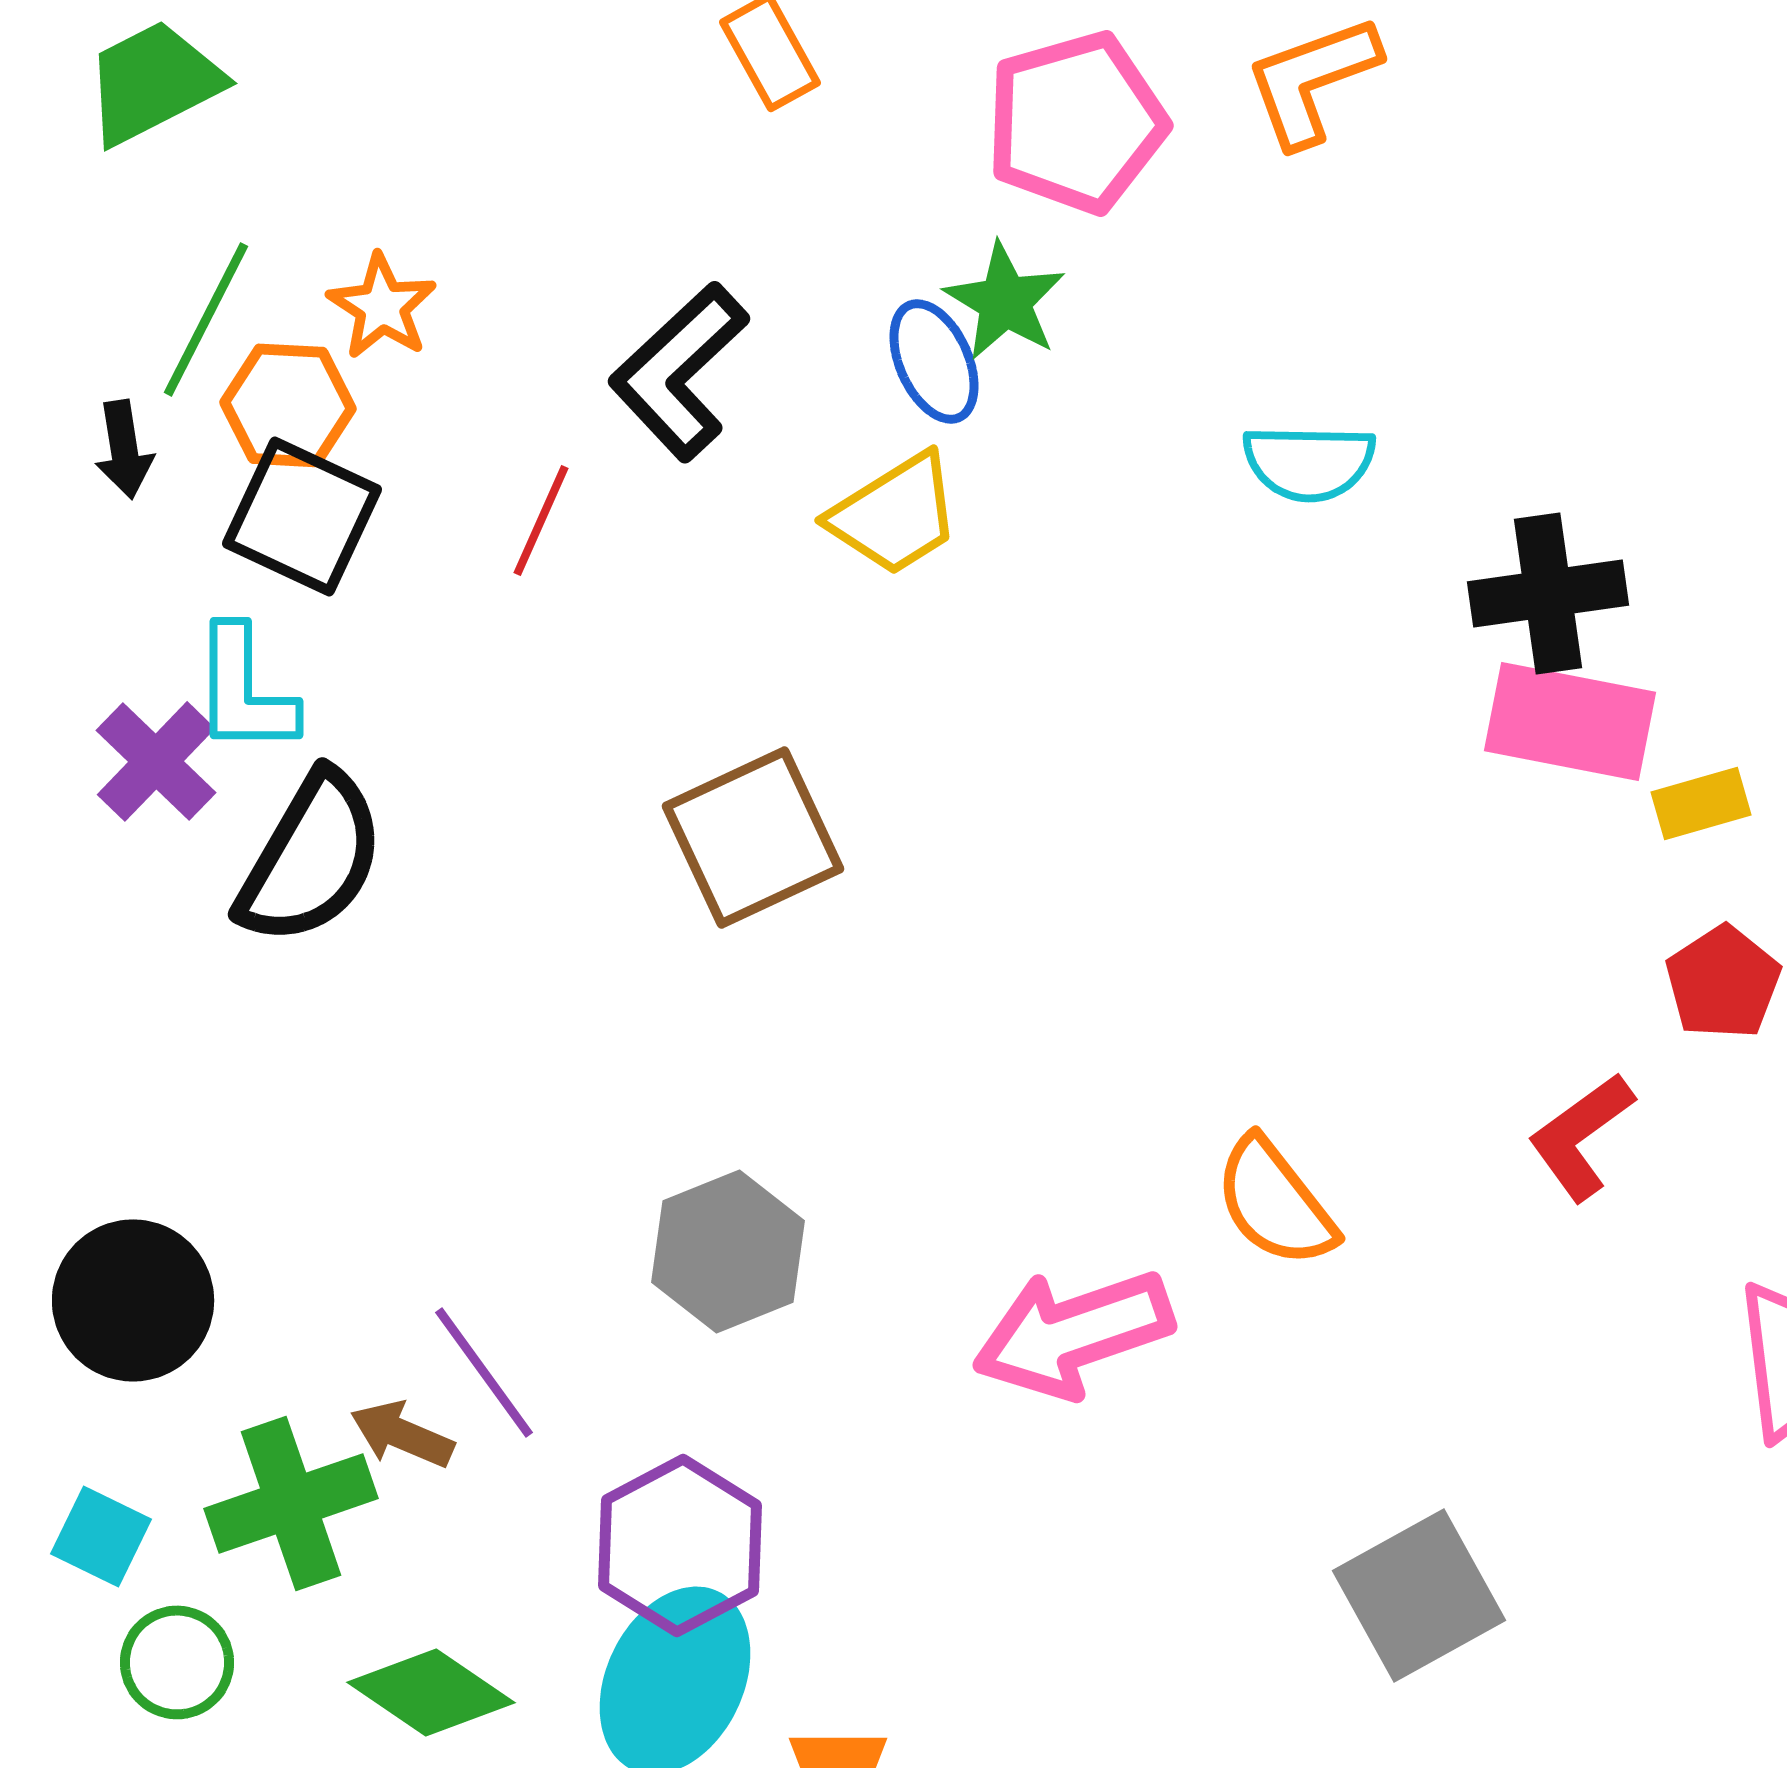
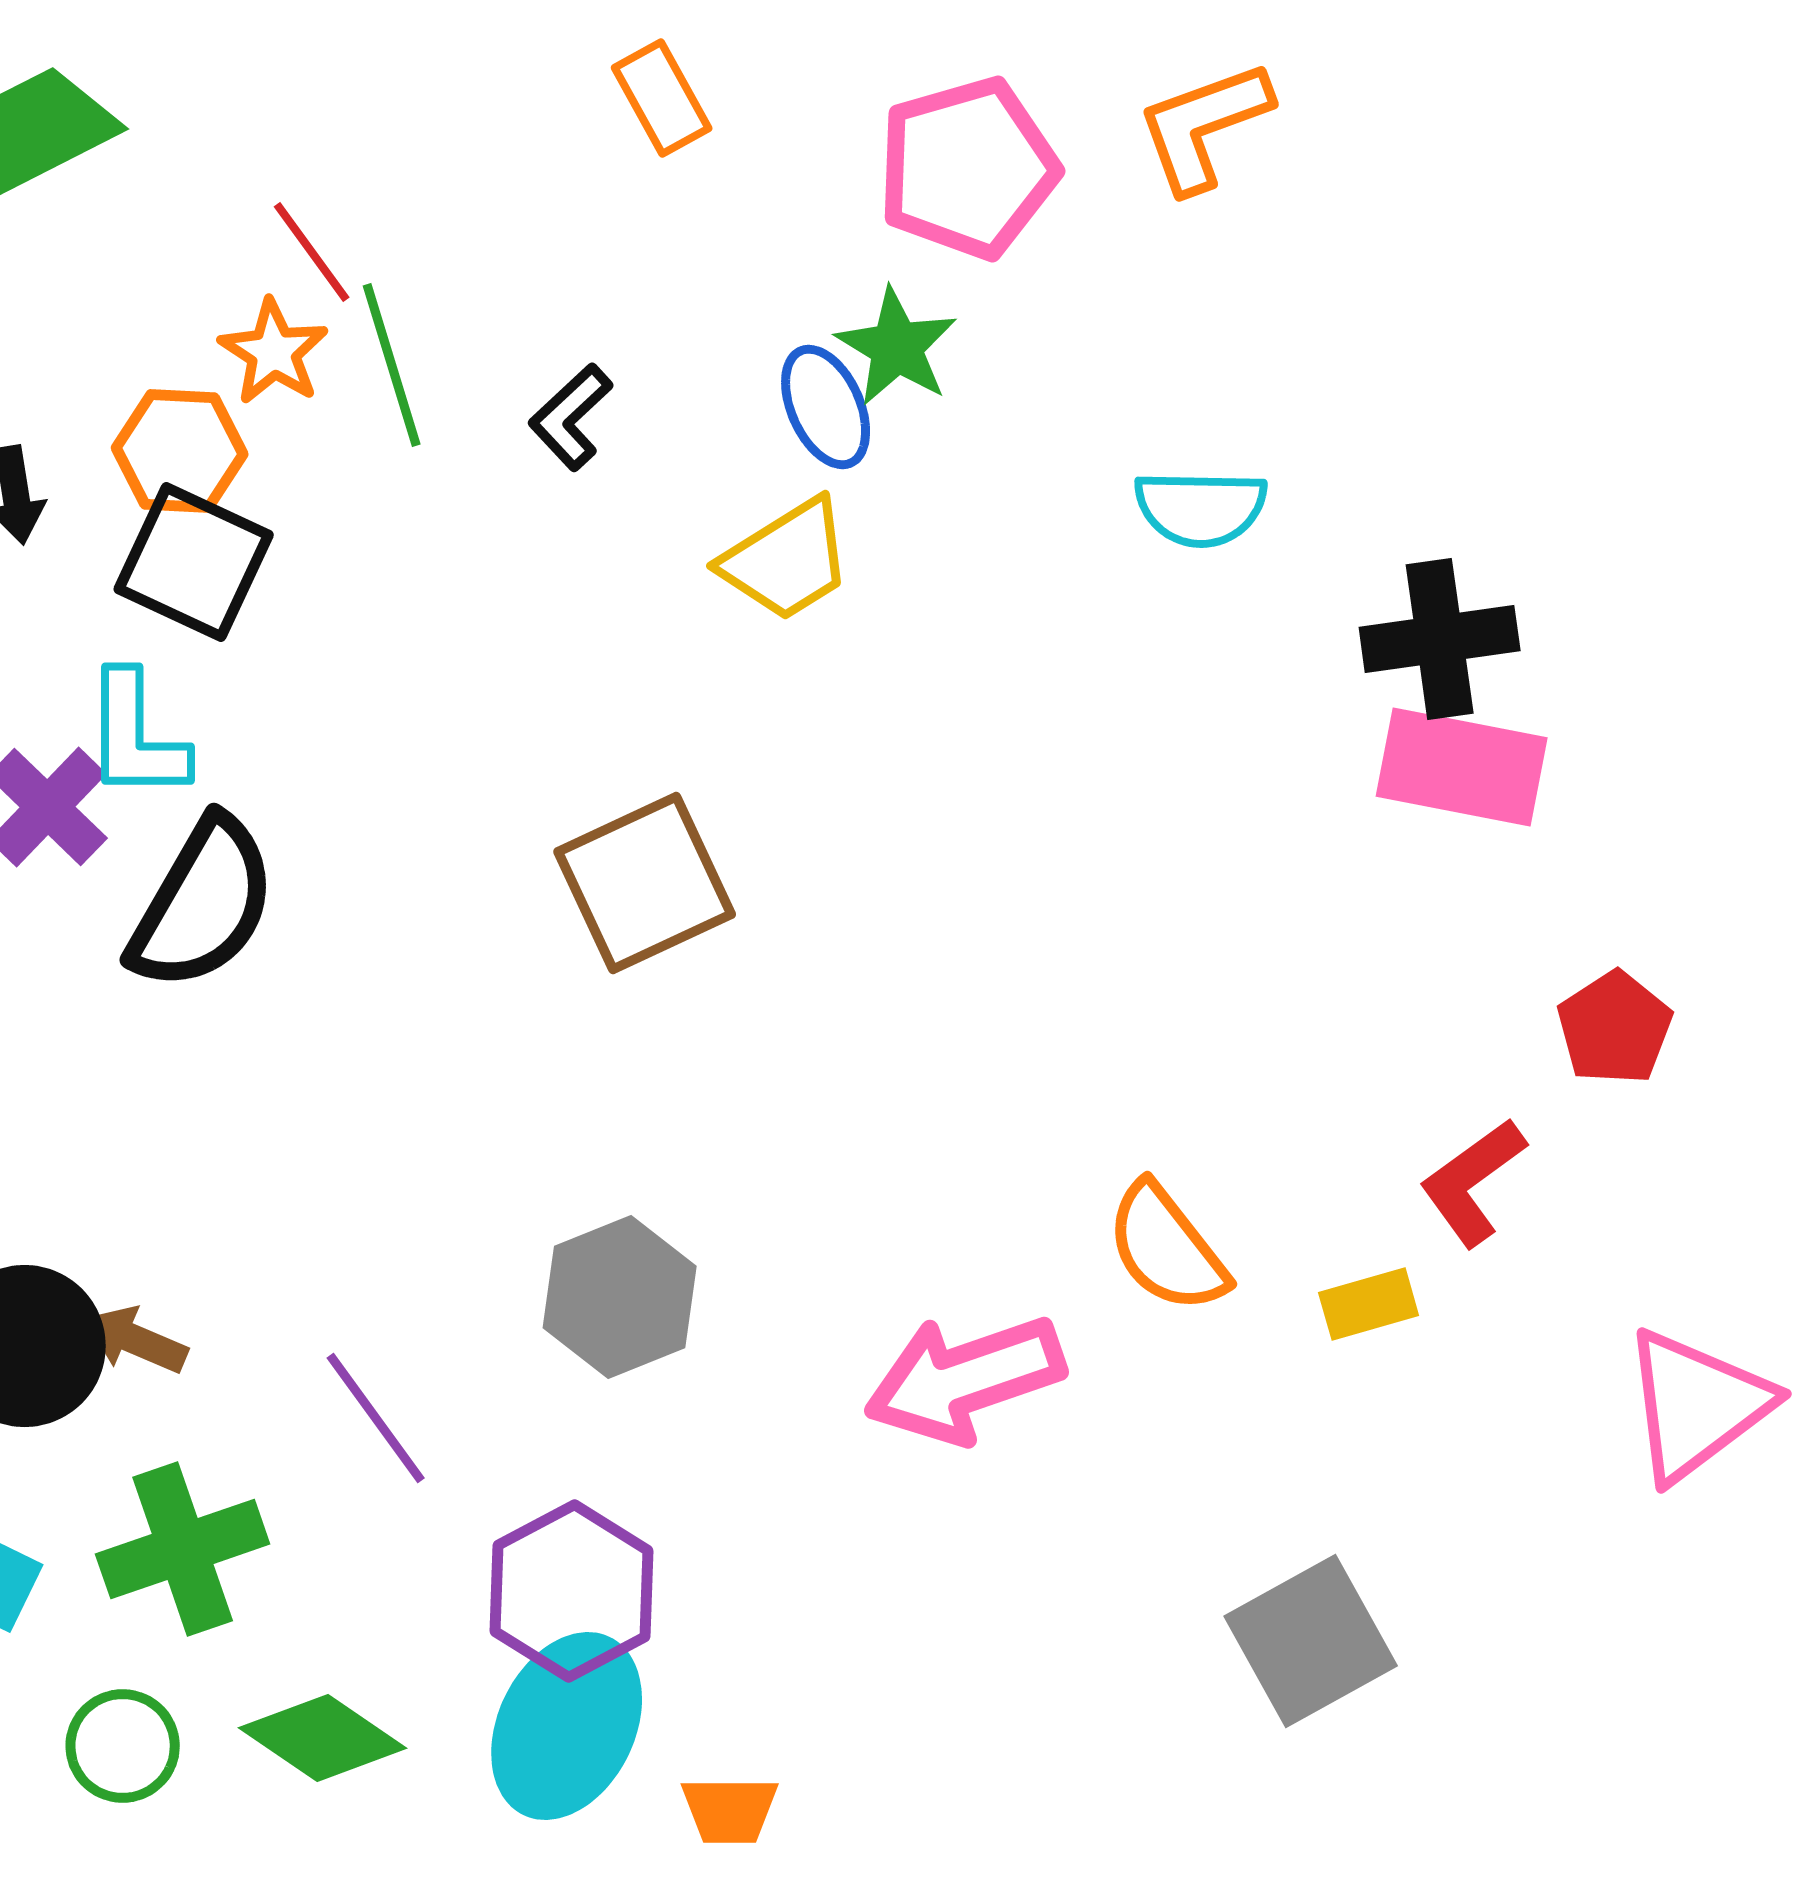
green line: (206, 319) -> (392, 365), moved, turned -44
black L-shape: (679, 371) -> (571, 417), size x0.6
red line: (541, 520) -> (312, 252), moved, turned -60
yellow rectangle: (1701, 803) -> (1369, 1304), moved
brown arrow: (402, 1434) -> (136, 1340), moved
green circle: (177, 1662) -> (123, 1746), moved

